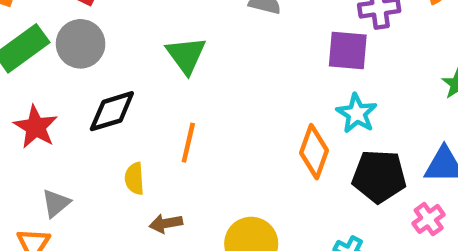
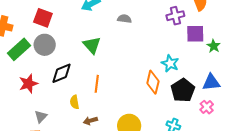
purple square: (348, 51) -> (195, 34), moved
red star: (36, 127) -> (28, 84), turned 30
black pentagon: (379, 176) -> (183, 90), turned -30

